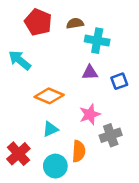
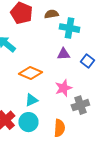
blue square: (119, 81) -> (87, 61), turned -32
orange semicircle: (79, 151) -> (59, 128), moved
cyan circle: (55, 166) -> (28, 122), moved

